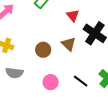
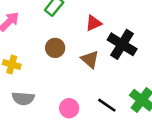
red triangle: (73, 16) -> (93, 23), turned 48
brown circle: (43, 50) -> (55, 48), moved

